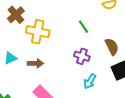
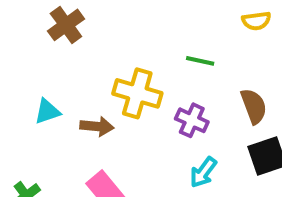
green line: (83, 27) -> (200, 61), turned -48
yellow cross: (38, 32) -> (137, 93), moved

